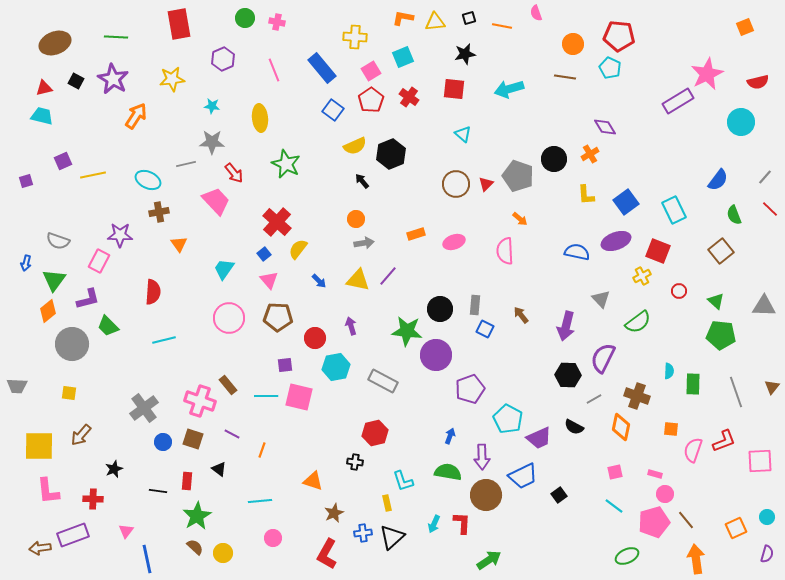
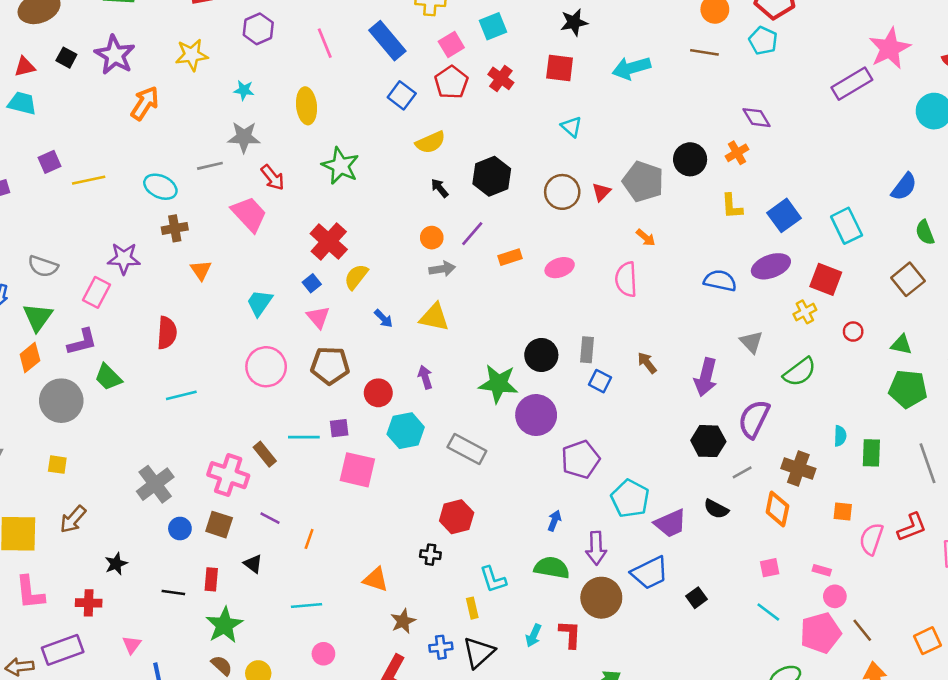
black hexagon: (391, 154) -> (492, 176), moved
purple line: (388, 276) -> (472, 234), moved
green triangle: (716, 301) -> (901, 345), turned -30
cyan line: (266, 396) -> (304, 437), moved

